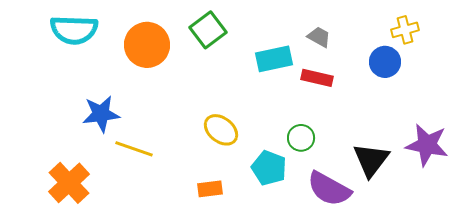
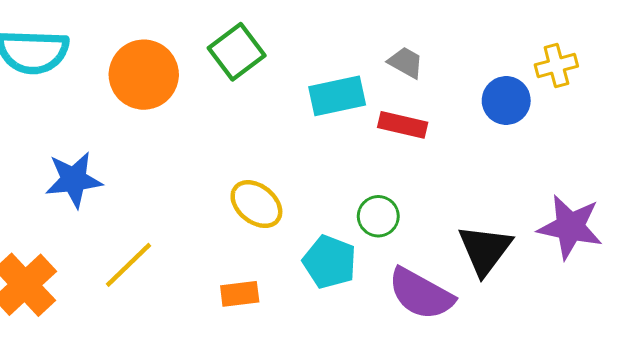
yellow cross: (405, 30) -> (556, 65), moved
yellow line: (134, 149) -> (129, 265), moved, turned -63

